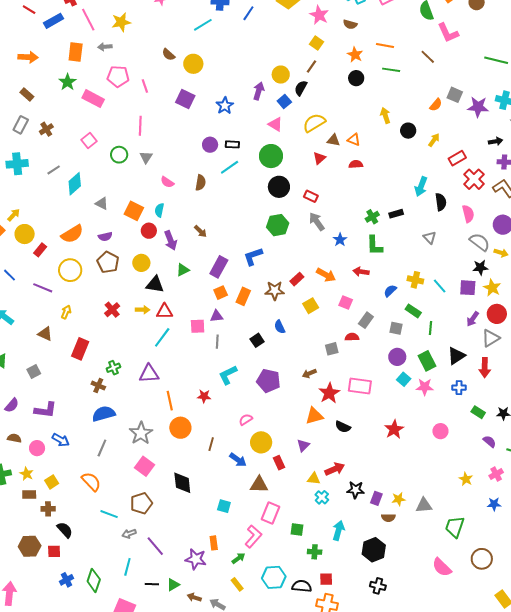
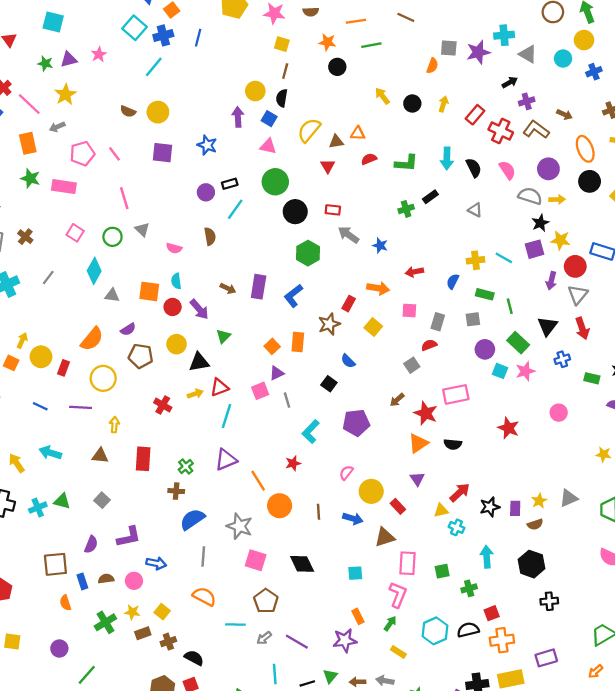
cyan diamond: (75, 184) -> (94, 271), moved
green cross: (372, 217) -> (406, 209), turned 32
green L-shape: (375, 246) -> (406, 163), moved, turned -65
purple rectangle: (219, 267) -> (259, 287), moved

